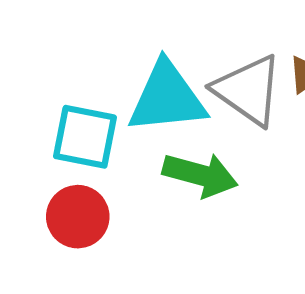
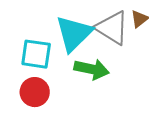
cyan triangle: (167, 98) -> (74, 33), turned -36

